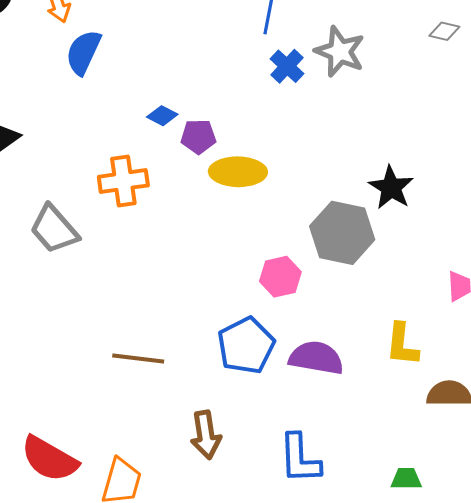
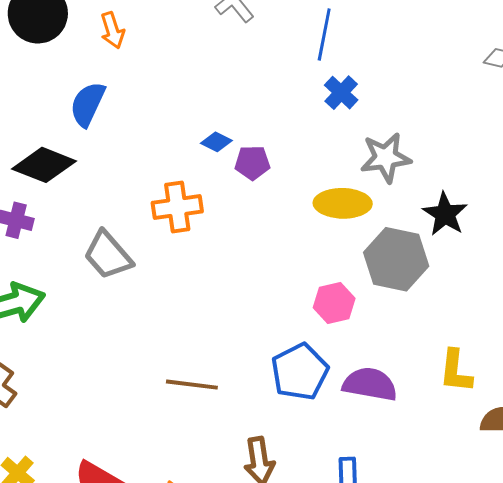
blue semicircle: (83, 52) -> (88, 104), moved
gray star: (340, 52) -> (386, 158), moved, turned -30
yellow ellipse: (238, 172) -> (343, 203), moved

